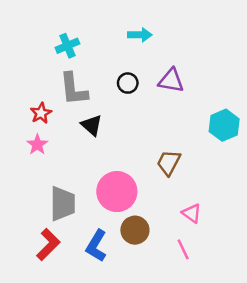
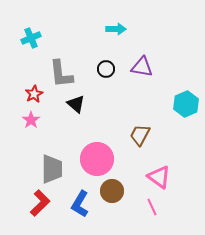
cyan cross: (67, 46) -> (31, 38), moved
pink triangle: (192, 213) -> (159, 177), size x1.4

